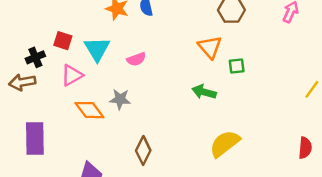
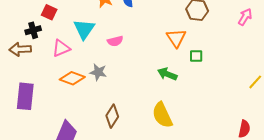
red square: (63, 41) -> (49, 12), moved
orange diamond: (89, 110) -> (72, 78), turned -40
yellow semicircle: (225, 144) -> (162, 115), moved, turned -84

